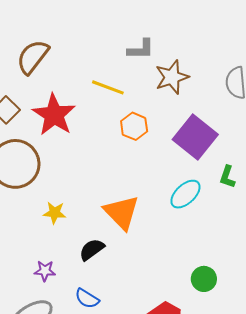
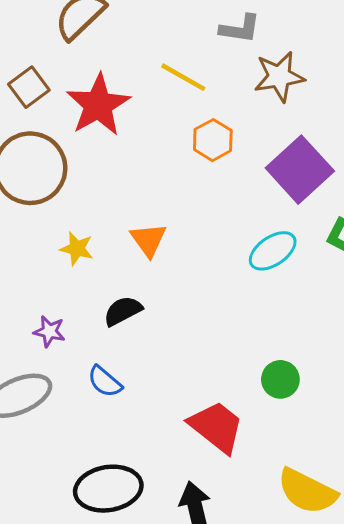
orange triangle: (122, 212) -> (148, 240), moved, size x0.7

